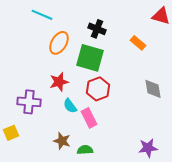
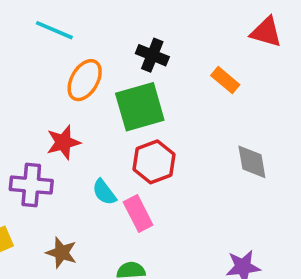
green square: (90, 58) -> (140, 107), turned -32
red star: (59, 82) -> (63, 142), moved
brown star: (62, 141) -> (62, 253), moved

